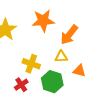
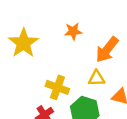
orange star: (43, 21) -> (73, 31), size x0.6

